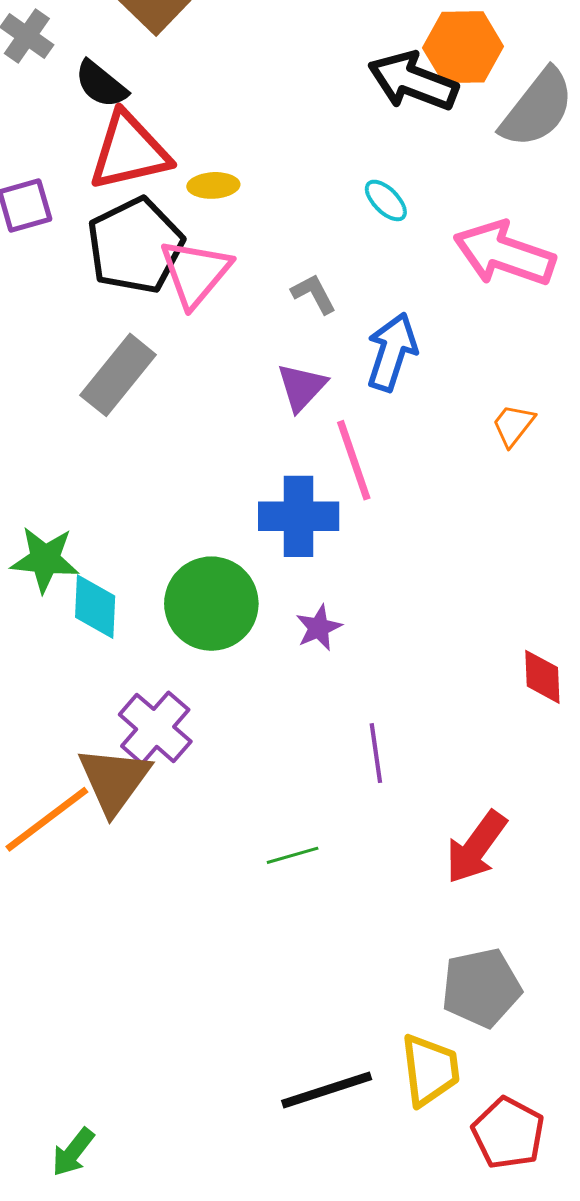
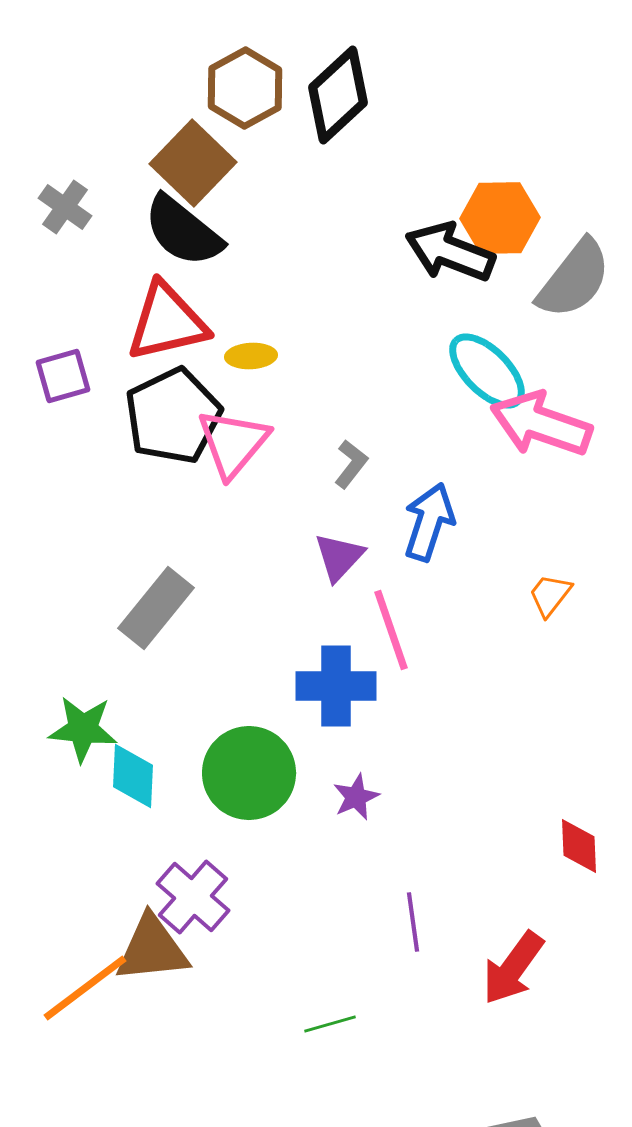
black semicircle: (101, 84) -> (183, 231), moved, size x1.5
cyan ellipse: (386, 200) -> (487, 371), moved, size x1.8
gray L-shape: (314, 294) -> (351, 464), turned 66
gray rectangle: (118, 375) -> (156, 608), moved
brown triangle: (114, 780) -> (152, 949), turned 48
red arrow: (476, 847) -> (513, 968), moved

